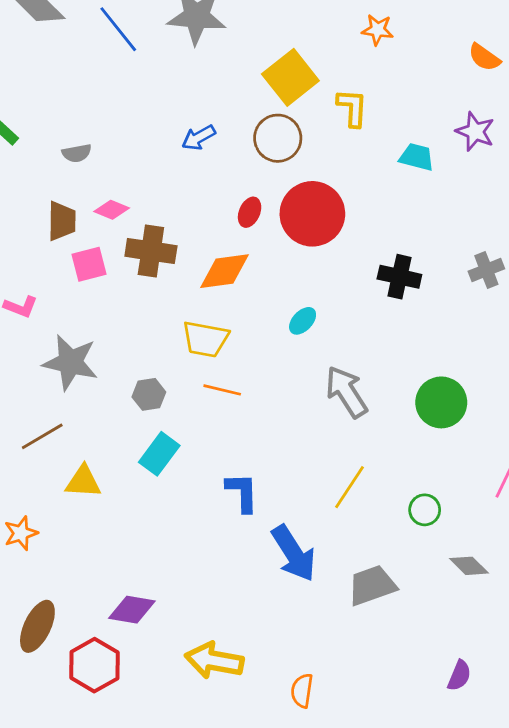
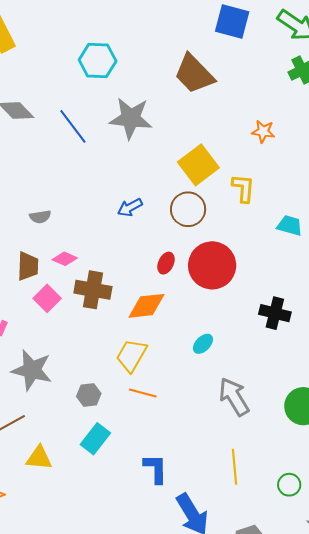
pink square: (89, 264) -> (47, 298), turned -32
yellow trapezoid: (205, 339) -> (131, 355), turned 108
yellow line: (350, 487) -> (235, 467), turned -40

